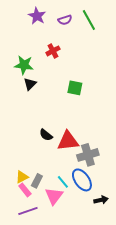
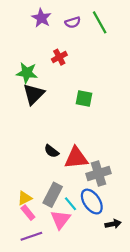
black triangle: (30, 84) -> (34, 94), size x1.5
gray rectangle: (37, 181) -> (53, 195), moved, size x1.5

